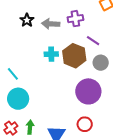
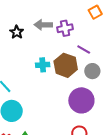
gray arrow: (51, 24) -> (43, 25), moved

